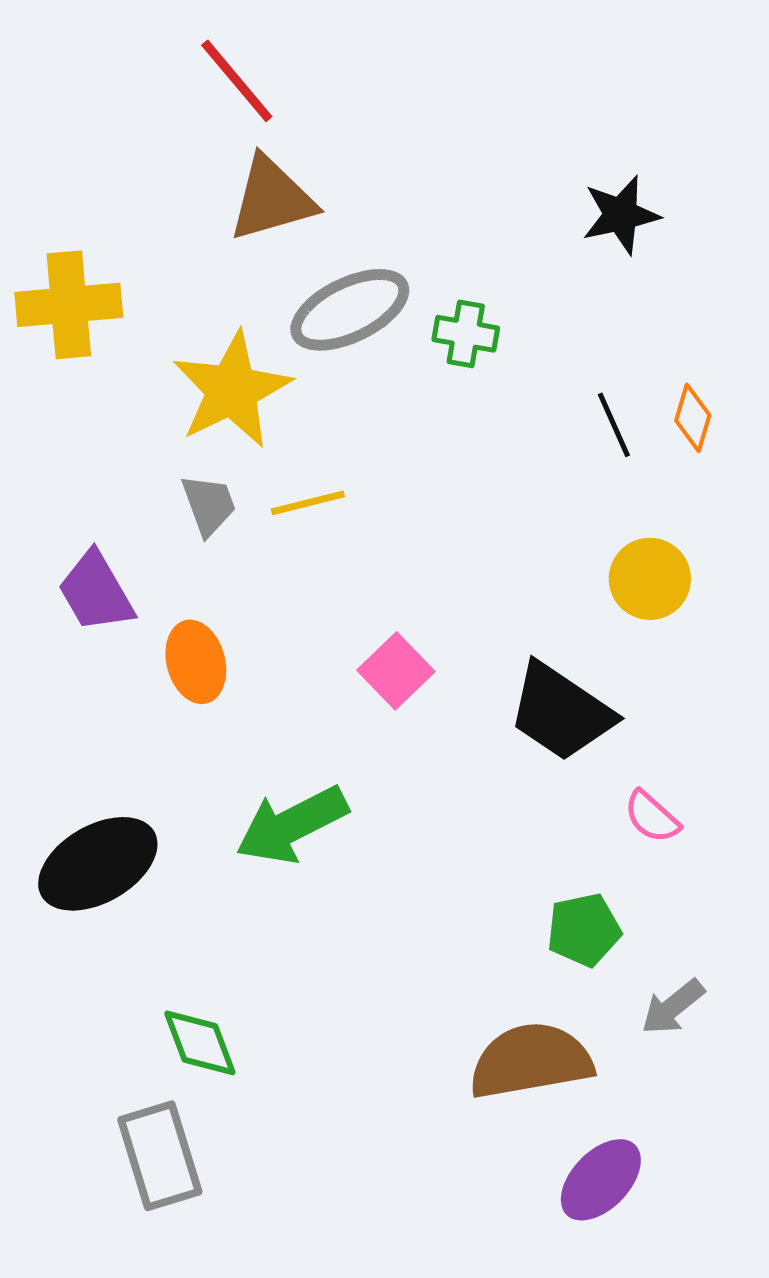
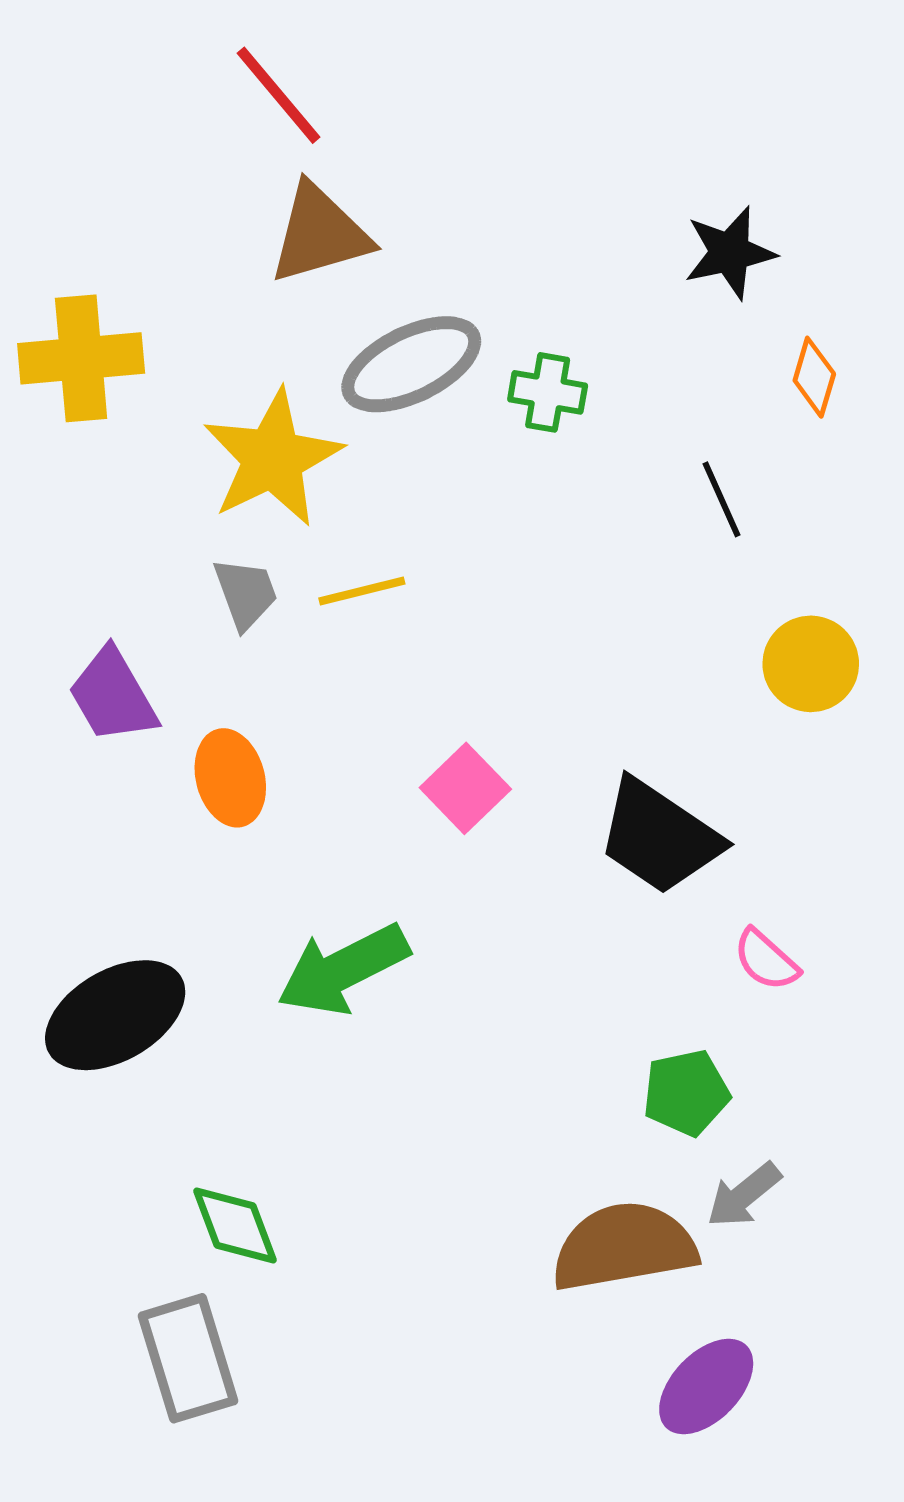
orange diamond: (693, 418) -> (814, 377), moved
yellow circle: (650, 579) -> (811, 664), moved
gray arrow: (673, 1007) -> (744, 1195), moved

